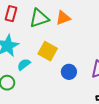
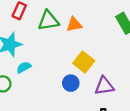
yellow square: (48, 51) -> (84, 62), moved

